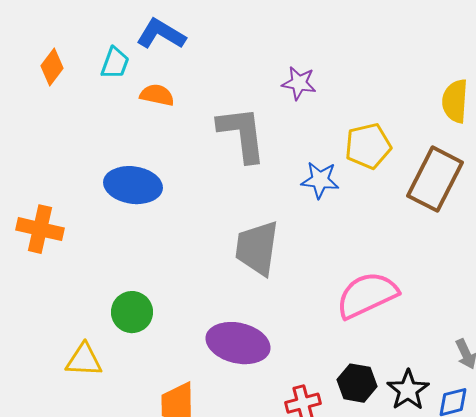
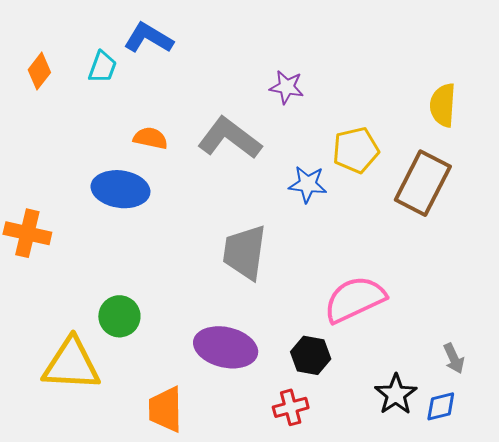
orange semicircle: (157, 95) -> (151, 138), moved
gray L-shape: (242, 134) -> (230, 138), turned -46
yellow triangle: (84, 360) -> (71, 364), size x1.6
black hexagon: (357, 383) -> (311, 355), moved

